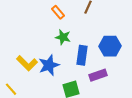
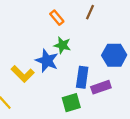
blue rectangle: (82, 55) -> (82, 77), moved
blue star: (49, 65) -> (47, 61), moved, turned -30

